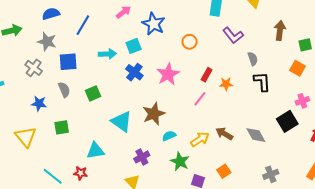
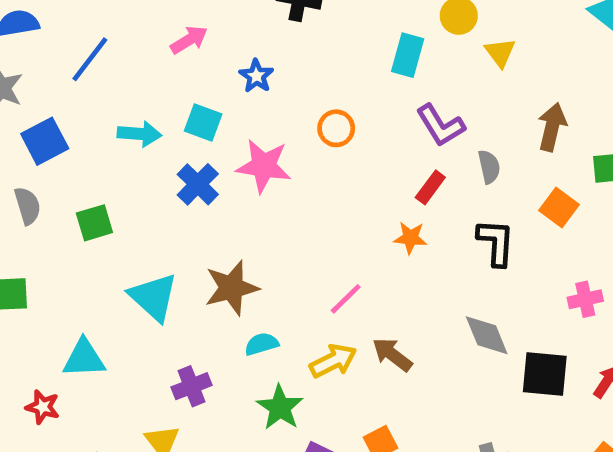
blue star: (154, 24) -> (256, 76), size x0.6
cyan square: (134, 46) -> (203, 123), turned 35
gray semicircle: (253, 59) -> (489, 167), moved
blue square: (68, 62) -> (45, 141), turned -30
orange square: (298, 68) -> (559, 207), moved
pink star: (168, 74) -> (264, 166), moved, turned 30
red rectangle: (207, 75) -> (430, 187), moved
pink line: (200, 99) -> (346, 299), moved
black square: (287, 121) -> (545, 374), moved, turned 30
gray diamond: (256, 135) -> (487, 335), moved

